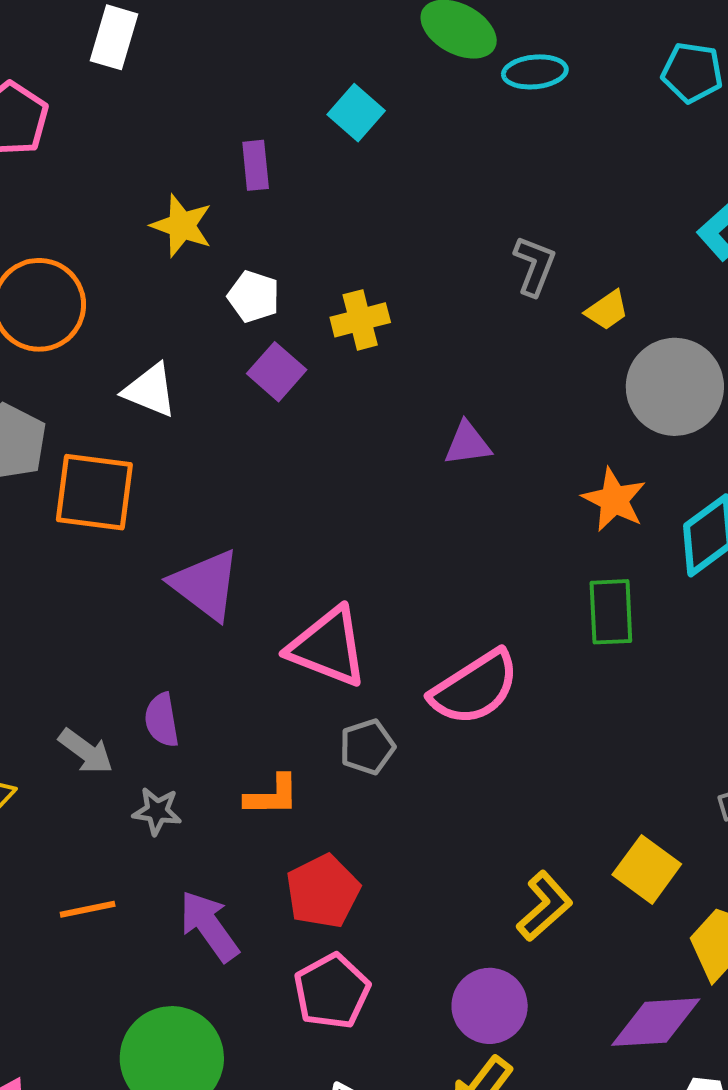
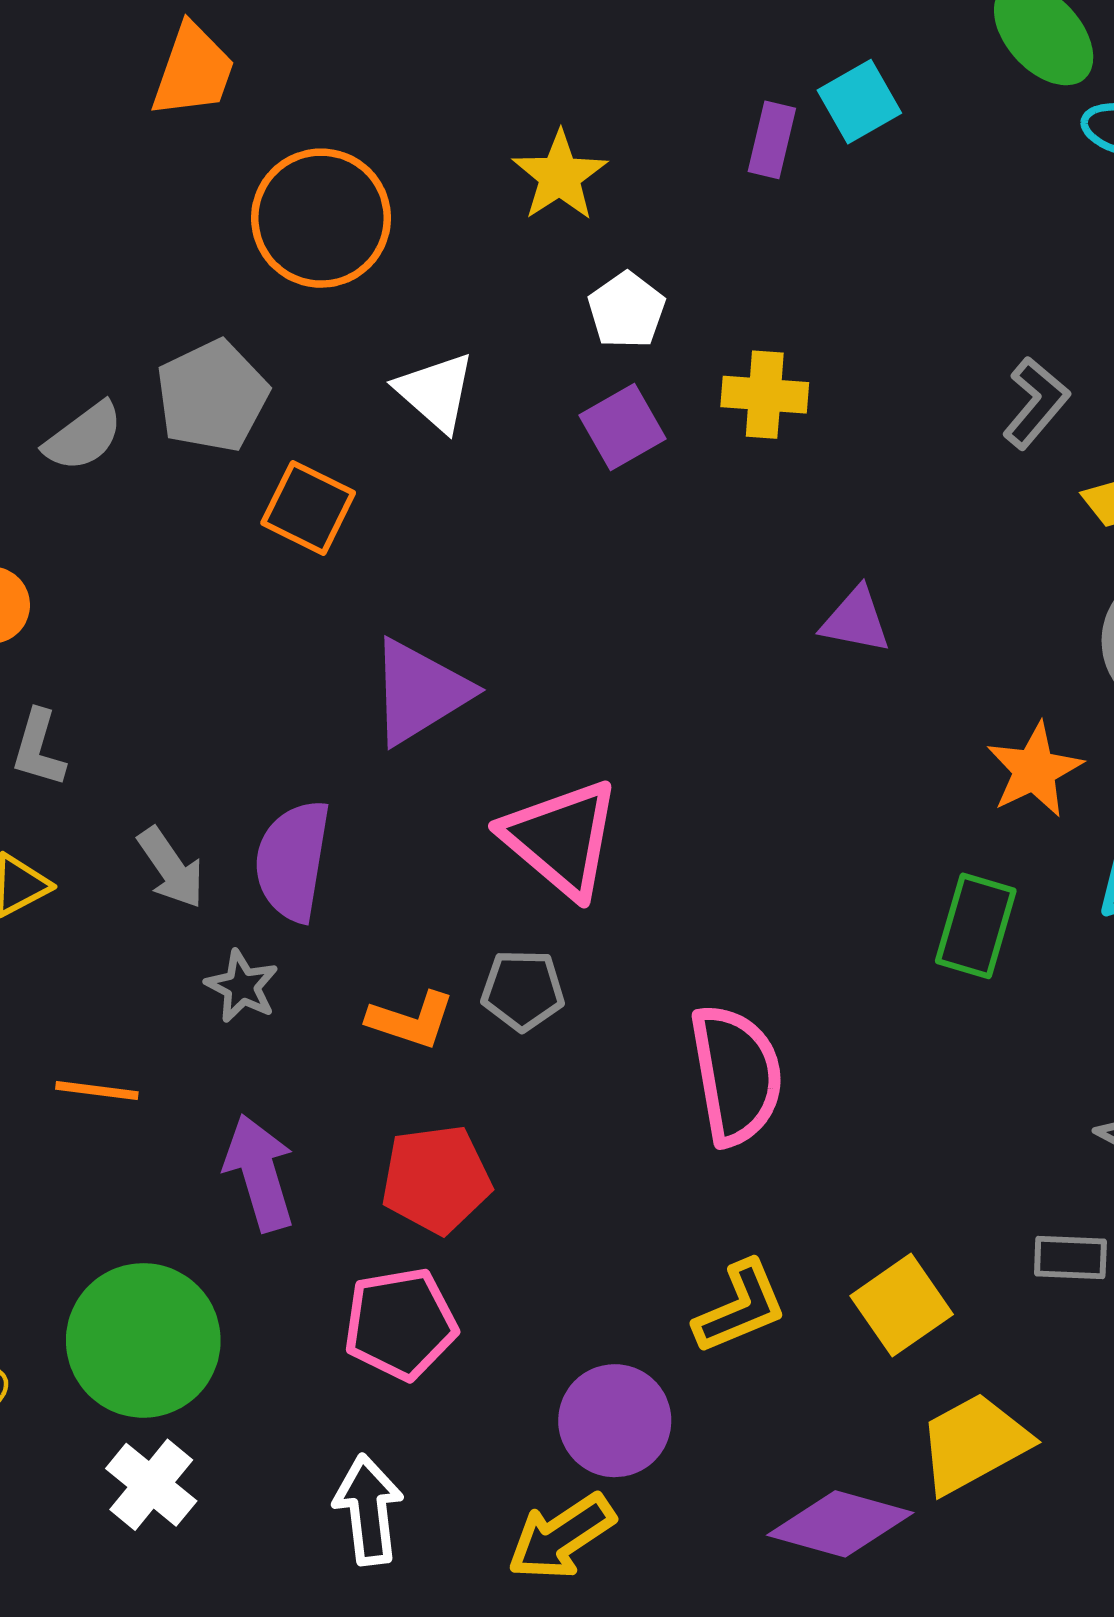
purple rectangle: (256, 165) -> (772, 140), moved
orange square: (94, 492) -> (308, 508), size x0.7
purple triangle: (206, 585) -> (420, 692), turned 32
pink semicircle: (475, 688) -> (736, 1075), moved, turned -86
purple semicircle: (162, 720) -> (293, 861), size x1.5
gray pentagon: (367, 747) -> (523, 990), moved

